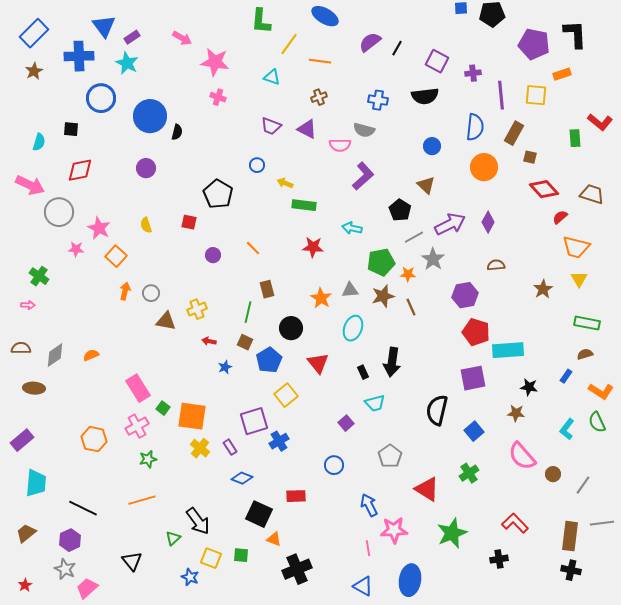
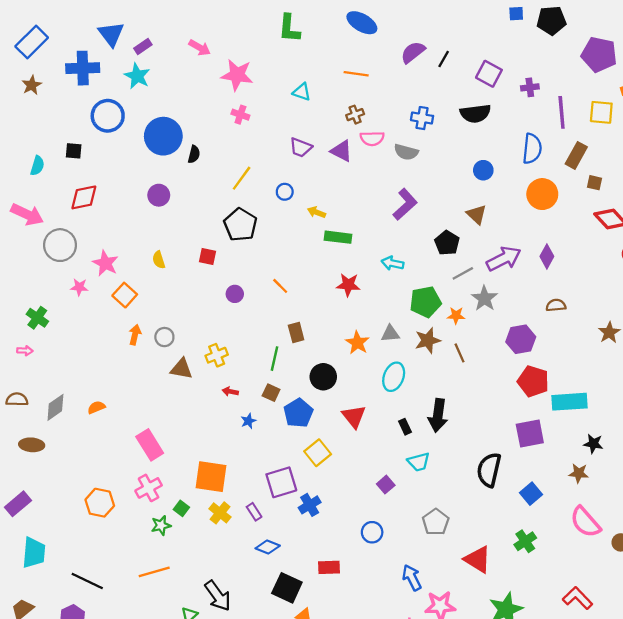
yellow line: (289, 44) -> (242, 178), moved
pink semicircle: (340, 145) -> (372, 138), moved
green square: (163, 408) -> (181, 508), moved

